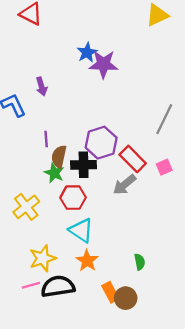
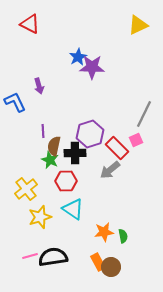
pink square: (164, 167) -> (136, 140), moved
yellow star: (43, 258) -> (40, 217), moved
orange star: (87, 261) -> (104, 232), moved, turned 30

